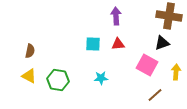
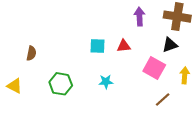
purple arrow: (116, 16) -> (139, 17), moved
yellow triangle: (29, 76) -> (15, 86), moved

